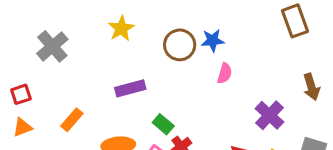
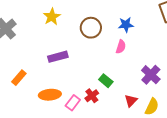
blue star: (213, 40) -> (126, 25), moved
green rectangle: (163, 124) -> (106, 81), moved

